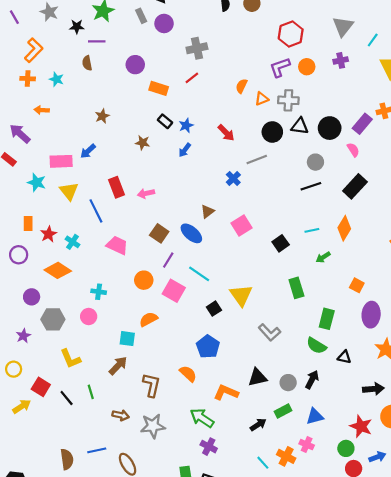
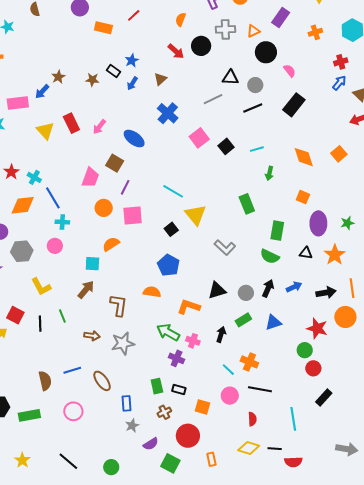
orange triangle: (262, 99) -> (253, 31), moved
brown star: (102, 116) -> (58, 77), moved
black rectangle: (165, 121) -> (114, 71), moved
purple rectangle: (362, 124) -> (281, 18), moved
black triangle: (300, 126) -> (230, 78), moved
black circle: (272, 132) -> (201, 46), moved
red arrow: (226, 133) -> (176, 51), moved
gray line: (257, 159) -> (213, 99), moved
blue cross: (233, 179) -> (168, 113), moved, size x1.5
yellow triangle: (69, 191) -> (45, 131), moved
pink arrow: (146, 193) -> (99, 127), turned -35
blue line: (96, 211) -> (53, 198), moved
brown triangle: (208, 211) -> (160, 79), moved
pink square: (242, 226) -> (199, 138), moved
orange diamond: (344, 228) -> (304, 157), moved, turned -45
blue ellipse: (191, 233) -> (134, 139), moved
black square: (281, 243) -> (226, 146), moved
pink trapezoid: (117, 245) -> (90, 178), moved, turned 90
green arrow: (323, 257) -> (269, 173), turned -40
orange diamond: (58, 270) -> (23, 205), turned -35
cyan line: (199, 274) -> (173, 191), moved
pink square: (174, 291) -> (133, 215), turned -30
black triangle: (344, 357) -> (306, 253), moved
orange semicircle: (188, 374) -> (152, 292), turned -30
black line: (67, 398) -> (40, 324), turned 42
black arrow: (258, 425) -> (221, 334), turned -35
pink cross: (307, 445) -> (193, 341), moved
blue arrow: (377, 457) -> (294, 287), moved

